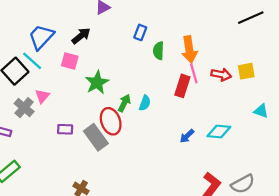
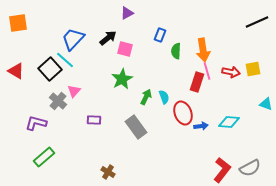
pink square: (70, 61) -> (125, 49), moved
cyan semicircle: (145, 103) -> (164, 97), turned -40
red ellipse: (111, 121) -> (183, 113), moved
blue arrow: (187, 136) -> (201, 126), turned -144
gray rectangle: (96, 137) -> (136, 127), moved

